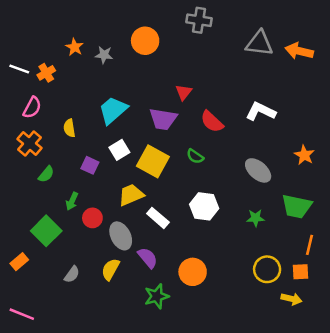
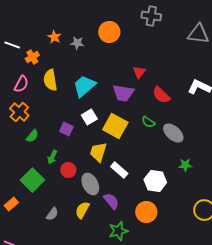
white line: (19, 69) -> (12, 45), moved
yellow semicircle: (69, 128) -> (50, 80), moved, size x1.5
gray ellipse: (258, 170) -> (173, 133), moved
yellow trapezoid: (131, 195) -> (98, 152), turned -50
white hexagon: (204, 206) -> (155, 181), moved
green star: (256, 218) -> (185, 165), moved

